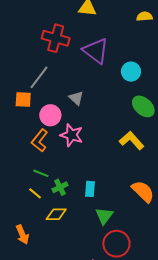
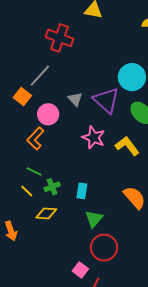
purple triangle: (96, 51) -> (106, 100), moved
cyan circle: (131, 72) -> (132, 77), size x1.4
orange square: (23, 99) -> (22, 96), turned 30
pink star: (72, 135) -> (94, 138), moved

